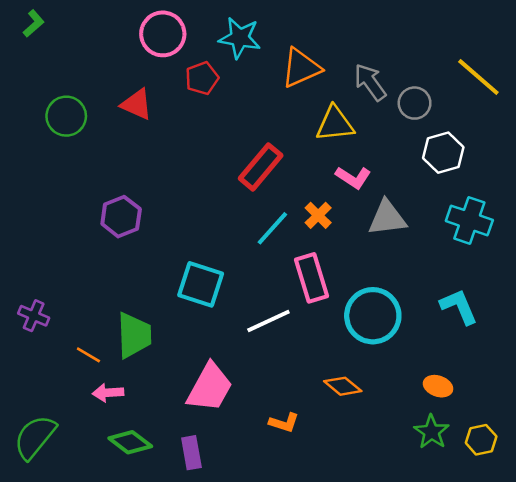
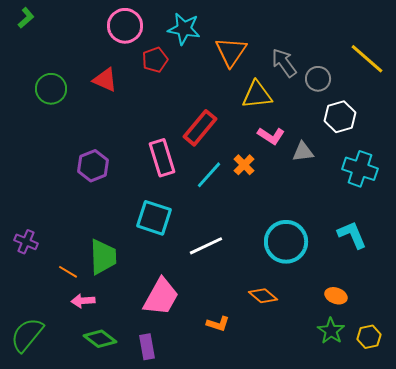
orange triangle: (301, 68) -> (231, 52), turned -32
gray triangle: (387, 218) -> (303, 152), moved, size x0.7
pink rectangle: (311, 278) -> (162, 158), moved

